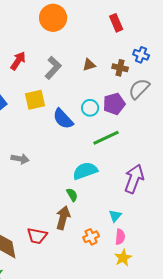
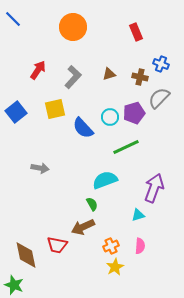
cyan triangle: (115, 216) -> (138, 215), moved, turned 32
brown arrow: (63, 218) -> (83, 227), turned -130
yellow star: (123, 258) -> (115, 267), moved

